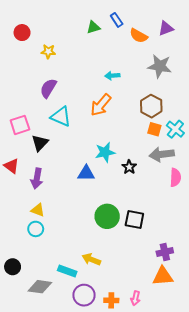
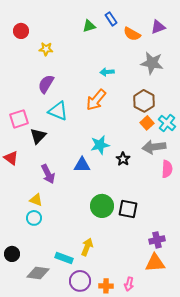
orange square: (154, 129) -> (147, 123), turned 32
purple arrow: (37, 179) -> (48, 174), moved, turned -36
yellow arrow: (91, 259) -> (87, 247), turned 90

